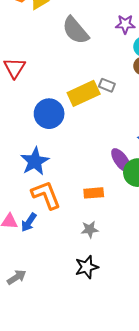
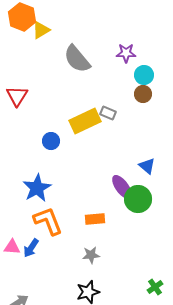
blue circle: (49, 114) -> (51, 141), size x0.6

